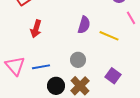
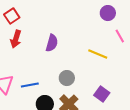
purple semicircle: (84, 25) -> (52, 43), moved
red arrow: (36, 29) -> (16, 39), moved

